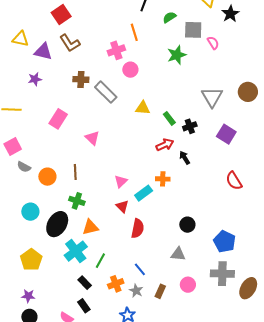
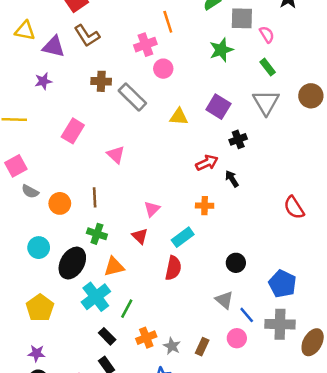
green rectangle: (169, 118) -> (268, 67), moved
purple square: (226, 134) -> (218, 107), moved
cyan rectangle: (144, 193) -> (183, 237), moved
red triangle: (122, 206) -> (140, 236), moved
gray triangle: (178, 254) -> (224, 300), turned 35
blue line: (140, 269) -> (247, 315), moved

